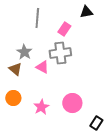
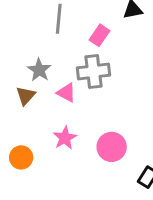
brown triangle: (15, 69) -> (26, 96), turned 32
orange circle: (13, 98) -> (21, 157), moved
pink star: (41, 107) -> (65, 138), moved

